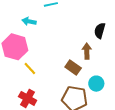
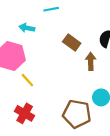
brown rectangle: (73, 67) -> (72, 42), moved

